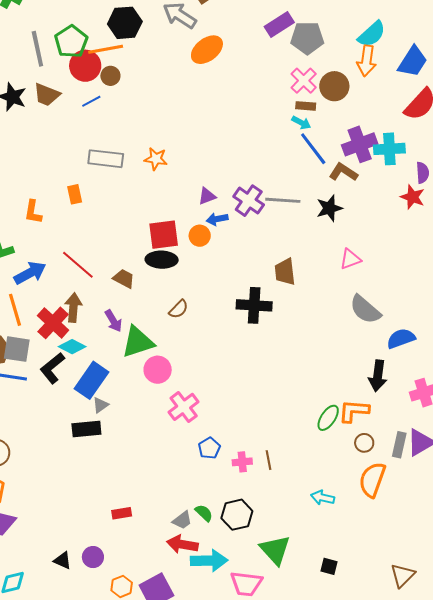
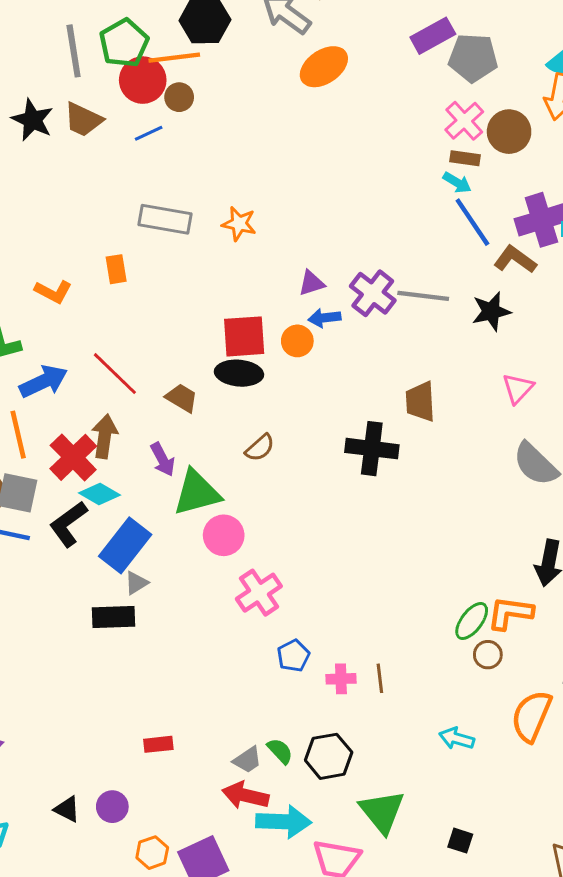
orange L-shape: (33, 212) -> (53, 292), turned -75
pink triangle: (350, 259) -> (518, 388), turned -30
brown circle: (364, 443) -> (488, 655), moved

